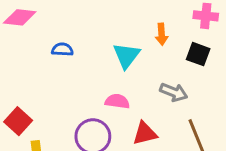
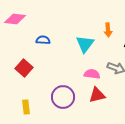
pink semicircle: (117, 101) -> (92, 74), moved
red square: (18, 121) -> (24, 68), moved

